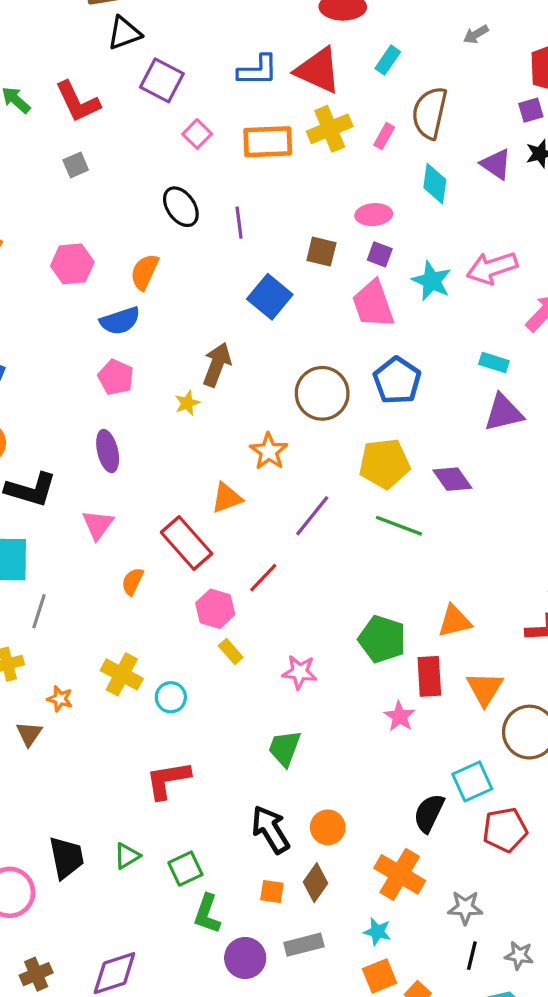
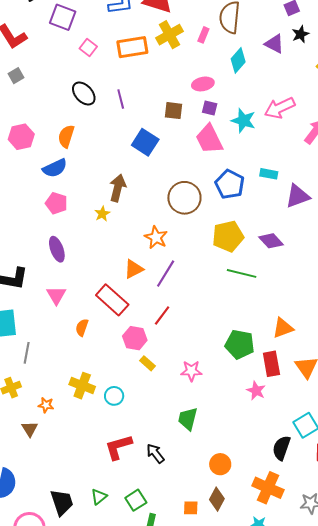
cyan diamond: (435, 184) -> (238, 60), turned 40
cyan rectangle: (494, 363) -> (269, 174), moved
purple line: (312, 516) -> (166, 274), moved
black arrow: (270, 829) -> (155, 453), moved, size x0.7

